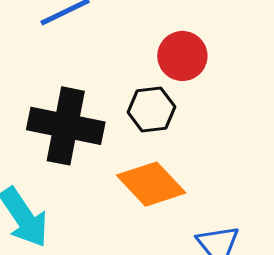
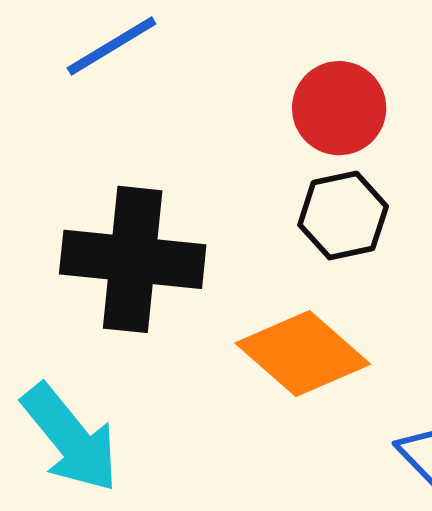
black hexagon: (151, 110) -> (343, 216), moved

